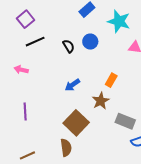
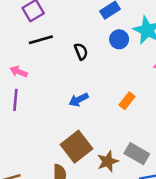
blue circle: (90, 42) -> (119, 39), moved
brown star: (101, 101) -> (108, 161), moved
purple line: (25, 111) -> (15, 100), moved

